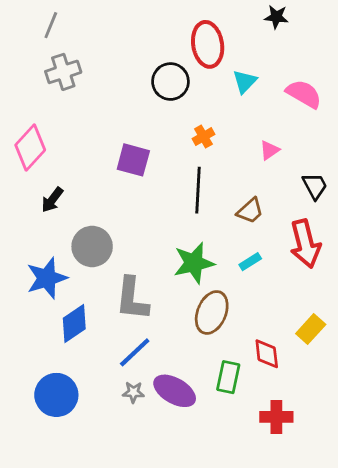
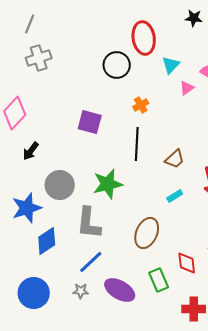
pink triangle: (269, 150) -> (187, 88), moved
green star: (194, 263) -> (108, 184), moved
green rectangle: (228, 377) -> (159, 280), turned -35
gray star: (133, 392) -> (81, 291), moved

